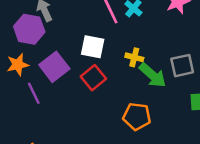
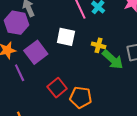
red square: (93, 78) -> (57, 88), moved
orange pentagon: (137, 116) -> (81, 97), moved

